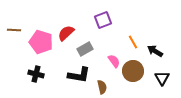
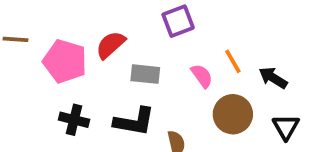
gray rectangle: (85, 49) -> (145, 74), turned 35
pink semicircle: (114, 61) -> (202, 76), moved
black cross: (36, 74) -> (74, 120), moved

